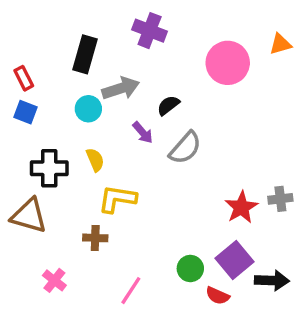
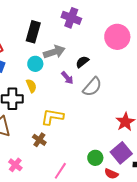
yellow semicircle: (95, 160) -> (31, 86), moved
brown cross: (95, 238) -> (39, 140), turned 32

